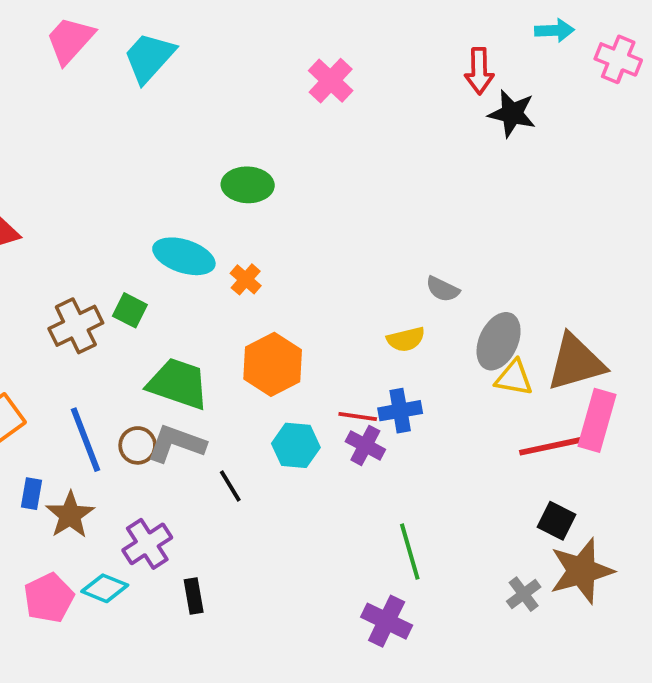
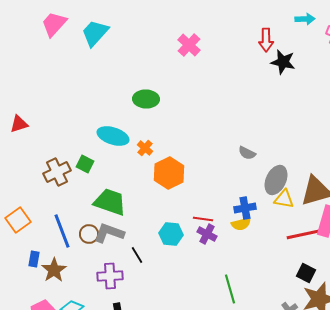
yellow semicircle: (406, 339) -> (241, 224), moved
orange hexagon: (273, 364) -> (169, 173), moved
blue cross: (400, 411) -> (245, 208), moved
purple cross: (147, 544) -> (110, 276), moved, turned 30

